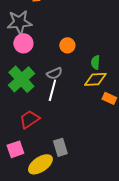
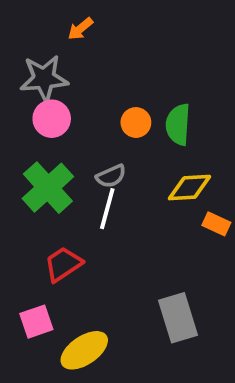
green semicircle: (95, 62) -> (178, 124), moved, size x1.5
gray rectangle: (60, 147) -> (178, 318), moved, size x1.4

